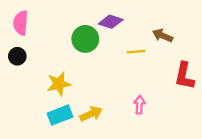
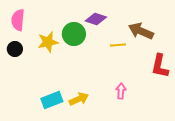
brown arrow: (163, 35) -> (141, 31), size x1.4
yellow star: (59, 84) -> (48, 42), moved

